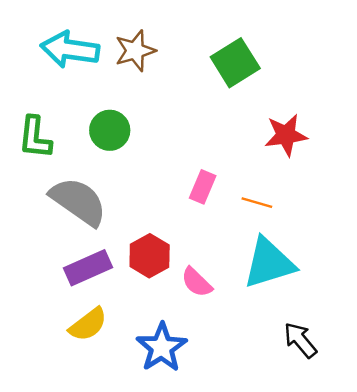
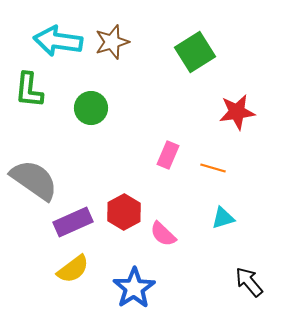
green L-shape: (35, 137) -> (29, 90), moved
gray semicircle: (78, 201) -> (34, 180), moved
cyan triangle: (269, 263) -> (223, 218), size x0.5

